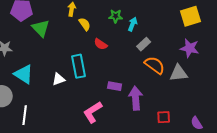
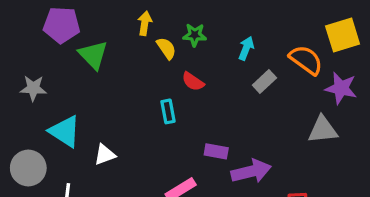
green star: (116, 16) -> (195, 35), moved
orange semicircle: (155, 65) -> (306, 60), moved
cyan rectangle: (79, 66) -> (168, 111), moved, size x0.6
white triangle: (59, 79) -> (105, 155), moved
purple arrow: (136, 98) -> (251, 171), turned 80

